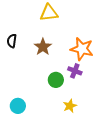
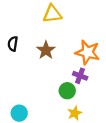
green circle: (56, 80) -> (67, 91), moved

